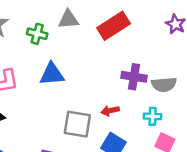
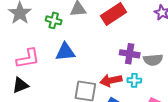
red arrow: (110, 111) -> (111, 80), size x1.5
cyan cross: (153, 116) -> (134, 80), moved

